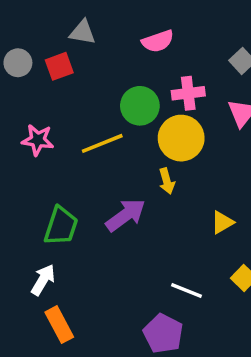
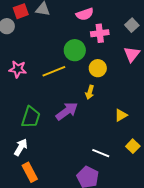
red square: (59, 66) -> (21, 11), moved
pink cross: (188, 93) -> (100, 33), moved
yellow circle: (181, 138) -> (98, 68), size x0.7
yellow arrow: (167, 181) -> (90, 92), turned 32

